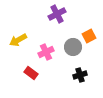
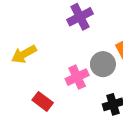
pink cross: (46, 52) -> (77, 77), moved

